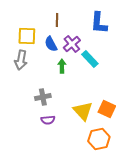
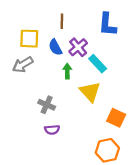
gray arrow: (21, 60) -> (23, 65), turned 48
gray cross: (43, 97) -> (47, 105), turned 35
yellow triangle: (83, 111) -> (90, 92), moved

